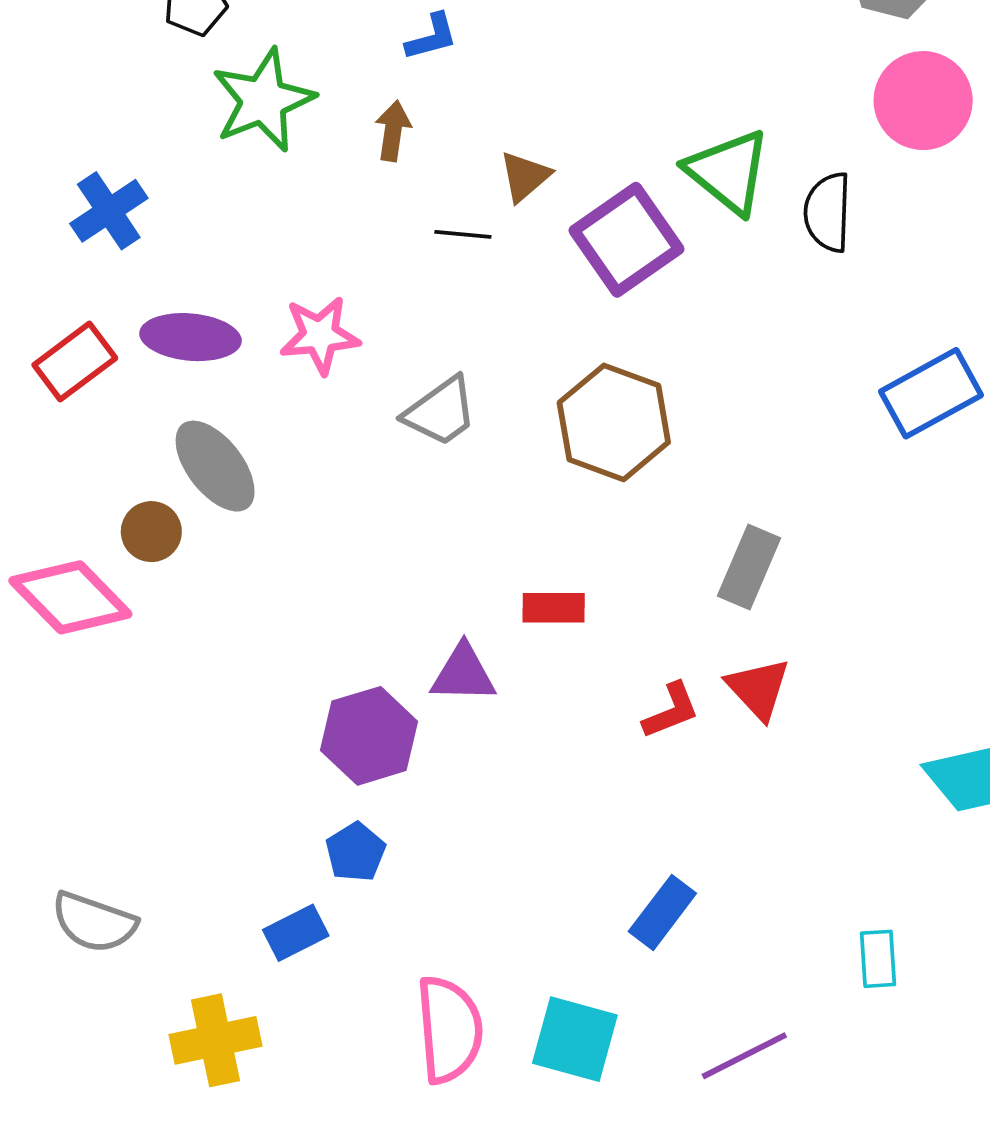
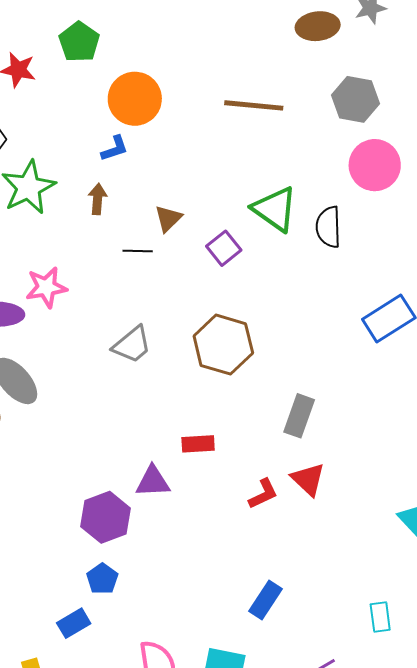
purple square: (626, 240) -> (224, 248), size x0.6
pink star: (320, 335) -> (46, 287), moved

